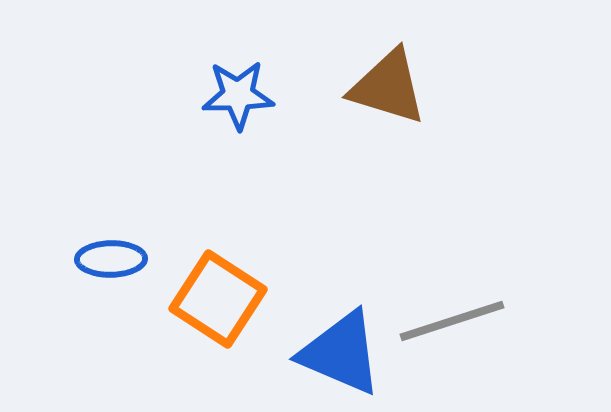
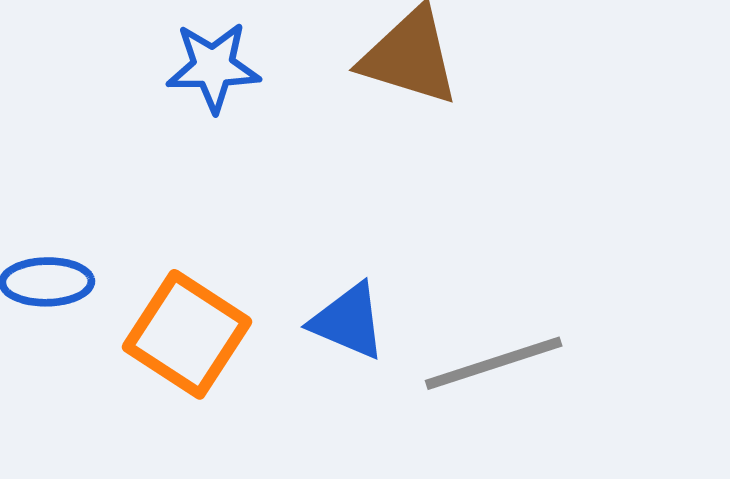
blue triangle: (341, 353) -> (348, 321), moved, size x0.7

